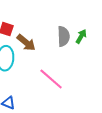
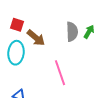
pink line: (51, 79) -> (60, 73), turned 30

